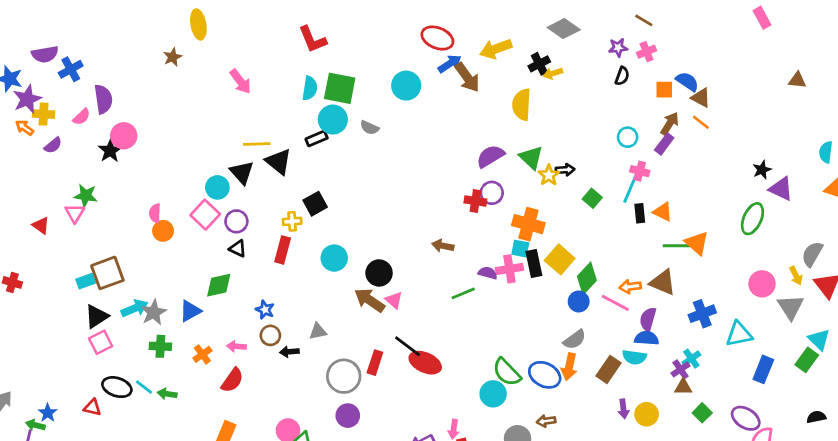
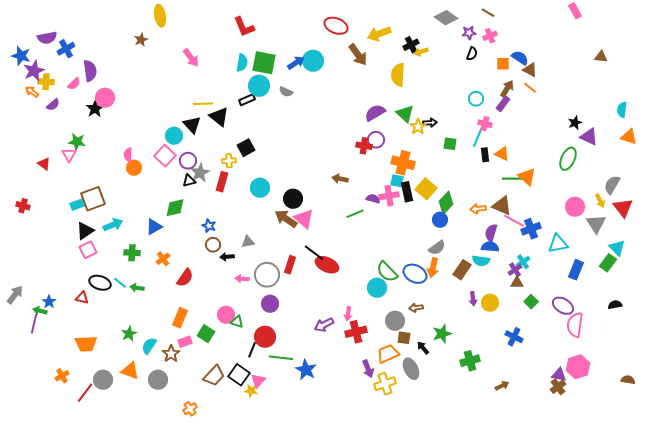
gray diamond: (564, 29) -> (446, 18), moved
blue arrow: (450, 64) -> (296, 63), moved
green square: (592, 198) -> (450, 144), turned -32
black triangle: (238, 249) -> (189, 181), turned -40
pink triangle: (394, 300) -> (304, 219), size x1.5
pink line: (615, 303) -> (514, 221), moved
gray star: (154, 312) -> (200, 173), moved
pink arrow: (236, 346) -> (242, 279), moved

